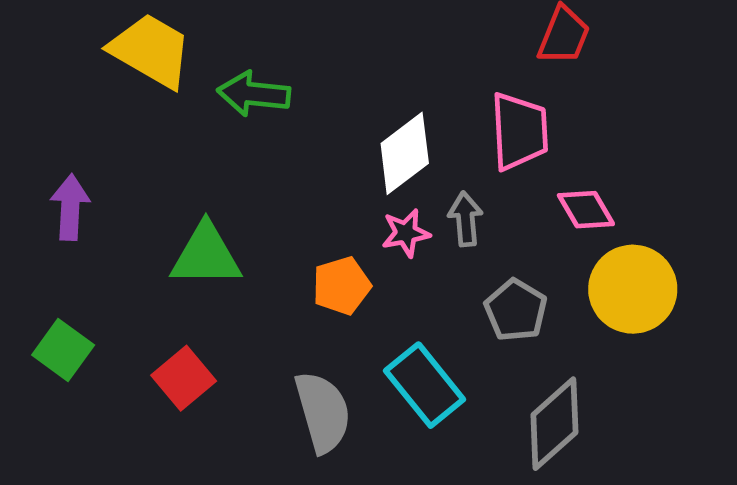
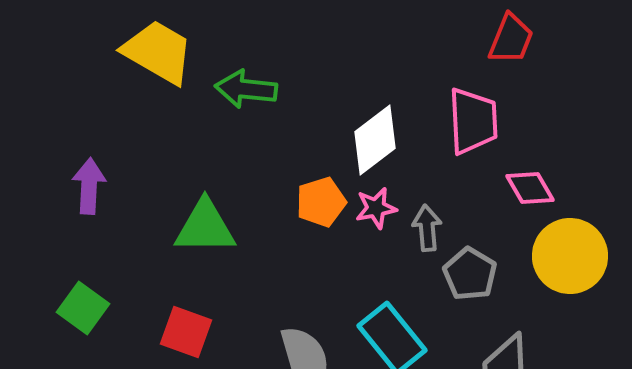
gray arrow: (465, 219) -> (427, 228), moved
orange pentagon: (342, 286) -> (321, 202), moved
red square: (184, 378) -> (186, 332), turned -30

